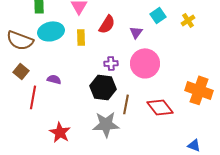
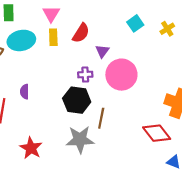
purple triangle: (136, 32) -> (102, 51), moved
yellow rectangle: (81, 37) -> (53, 37), moved
purple semicircle: (54, 79) -> (25, 92), turned -104
red diamond: (160, 107) -> (157, 133), moved

